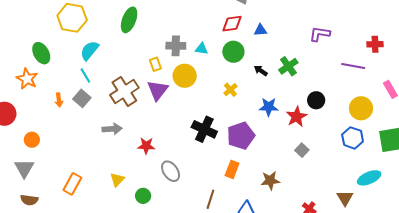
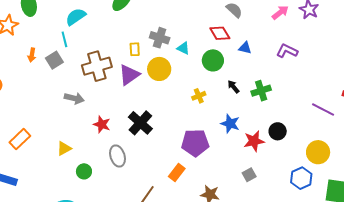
red diamond: (232, 24) -> (220, 33), turned 50
purple L-shape: (320, 34) -> (287, 51), moved
black cross: (204, 129) -> (140, 123), moved

